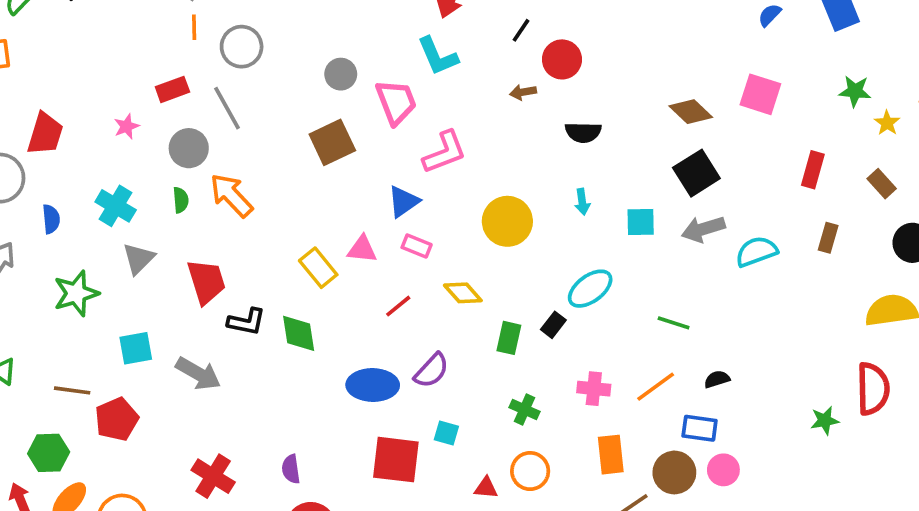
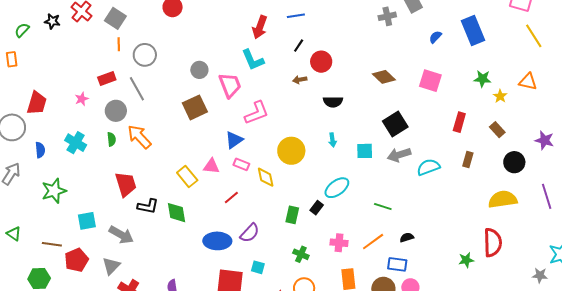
brown diamond: (691, 112) -> (384, 77), moved
gray triangle: (139, 259) -> (111, 266), moved
yellow diamond: (463, 293) -> (266, 177), moved, turned 30

